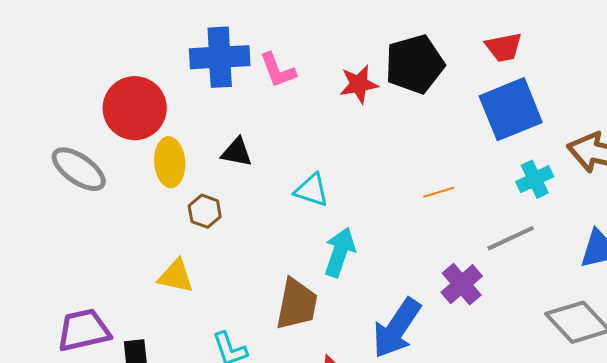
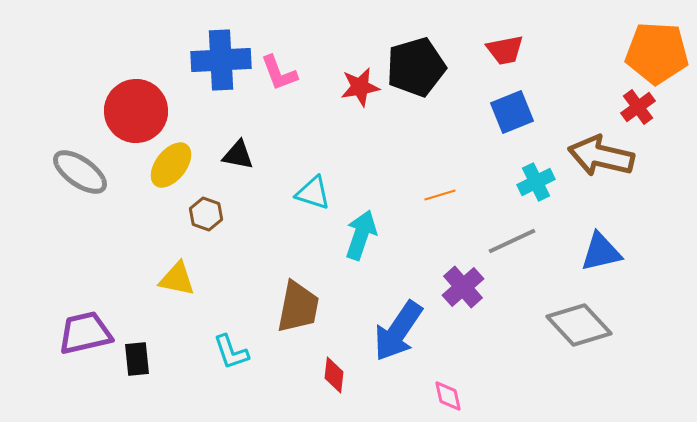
blue square: (511, 109) -> (512, 112), size x0.7
yellow ellipse: (170, 162) -> (171, 165), turned 42
cyan arrow: (340, 252) -> (361, 235), moved

